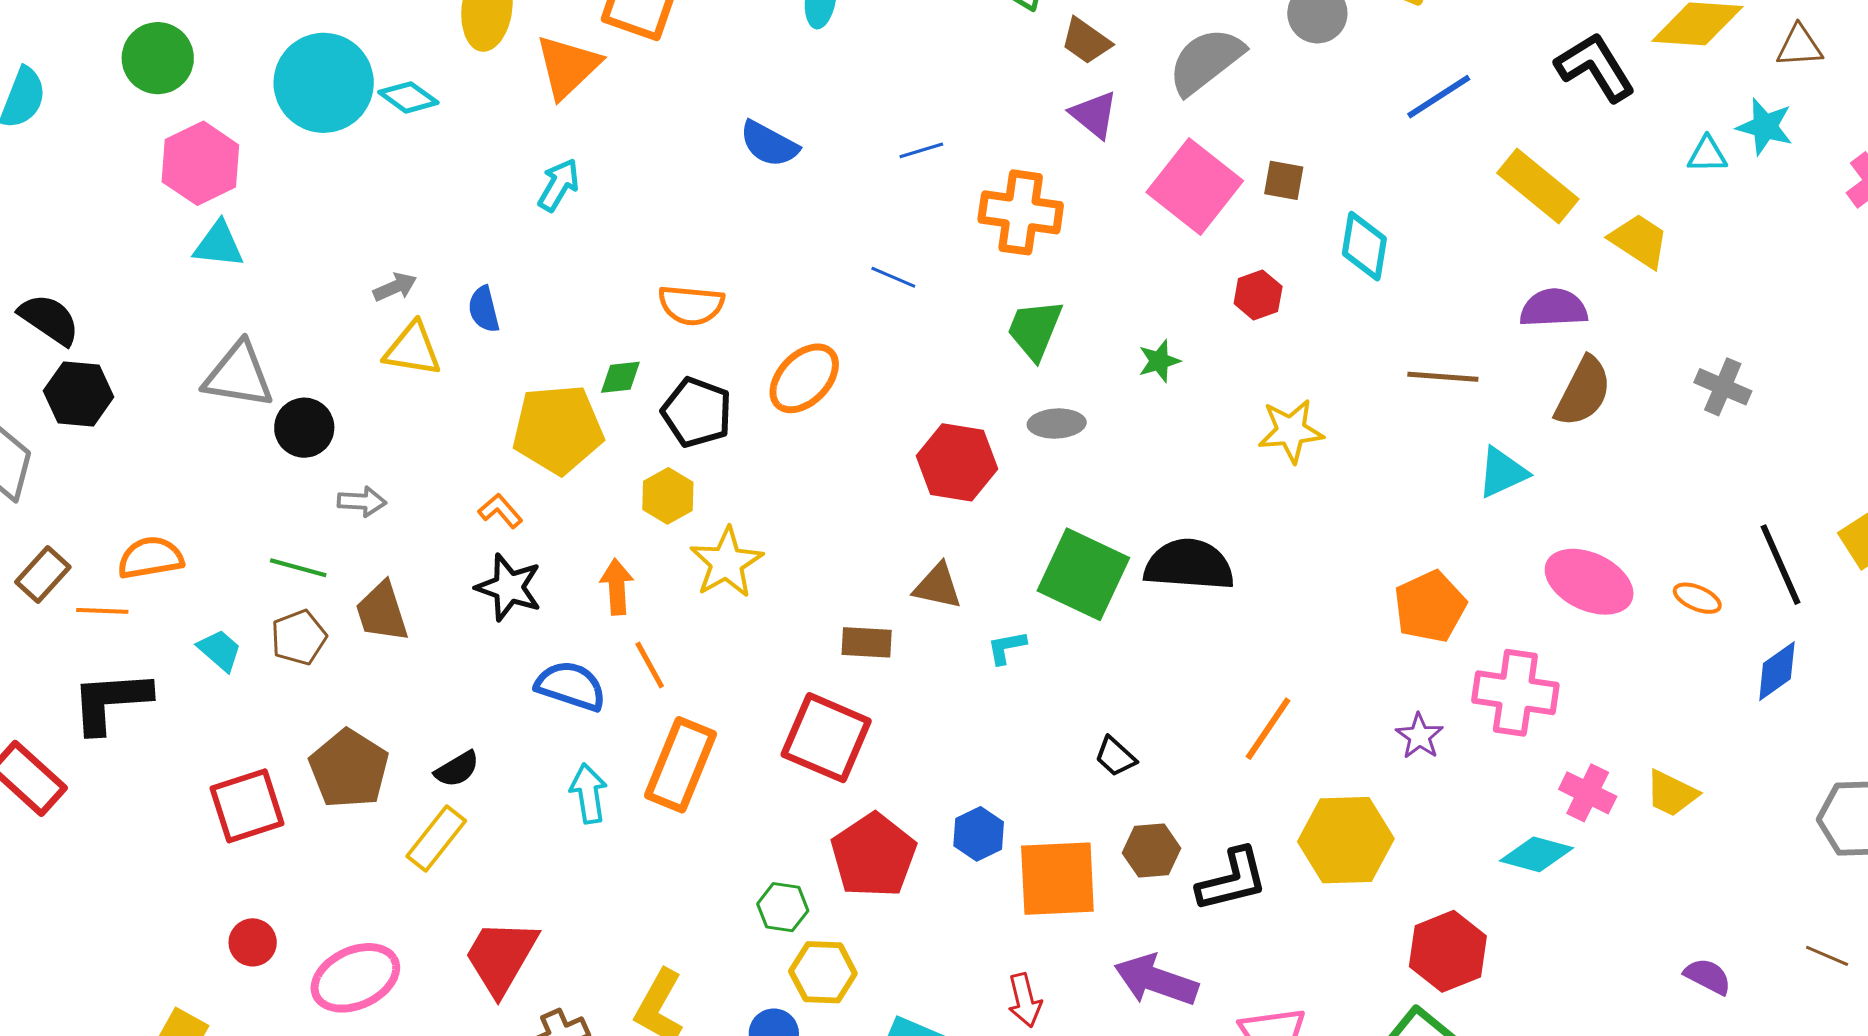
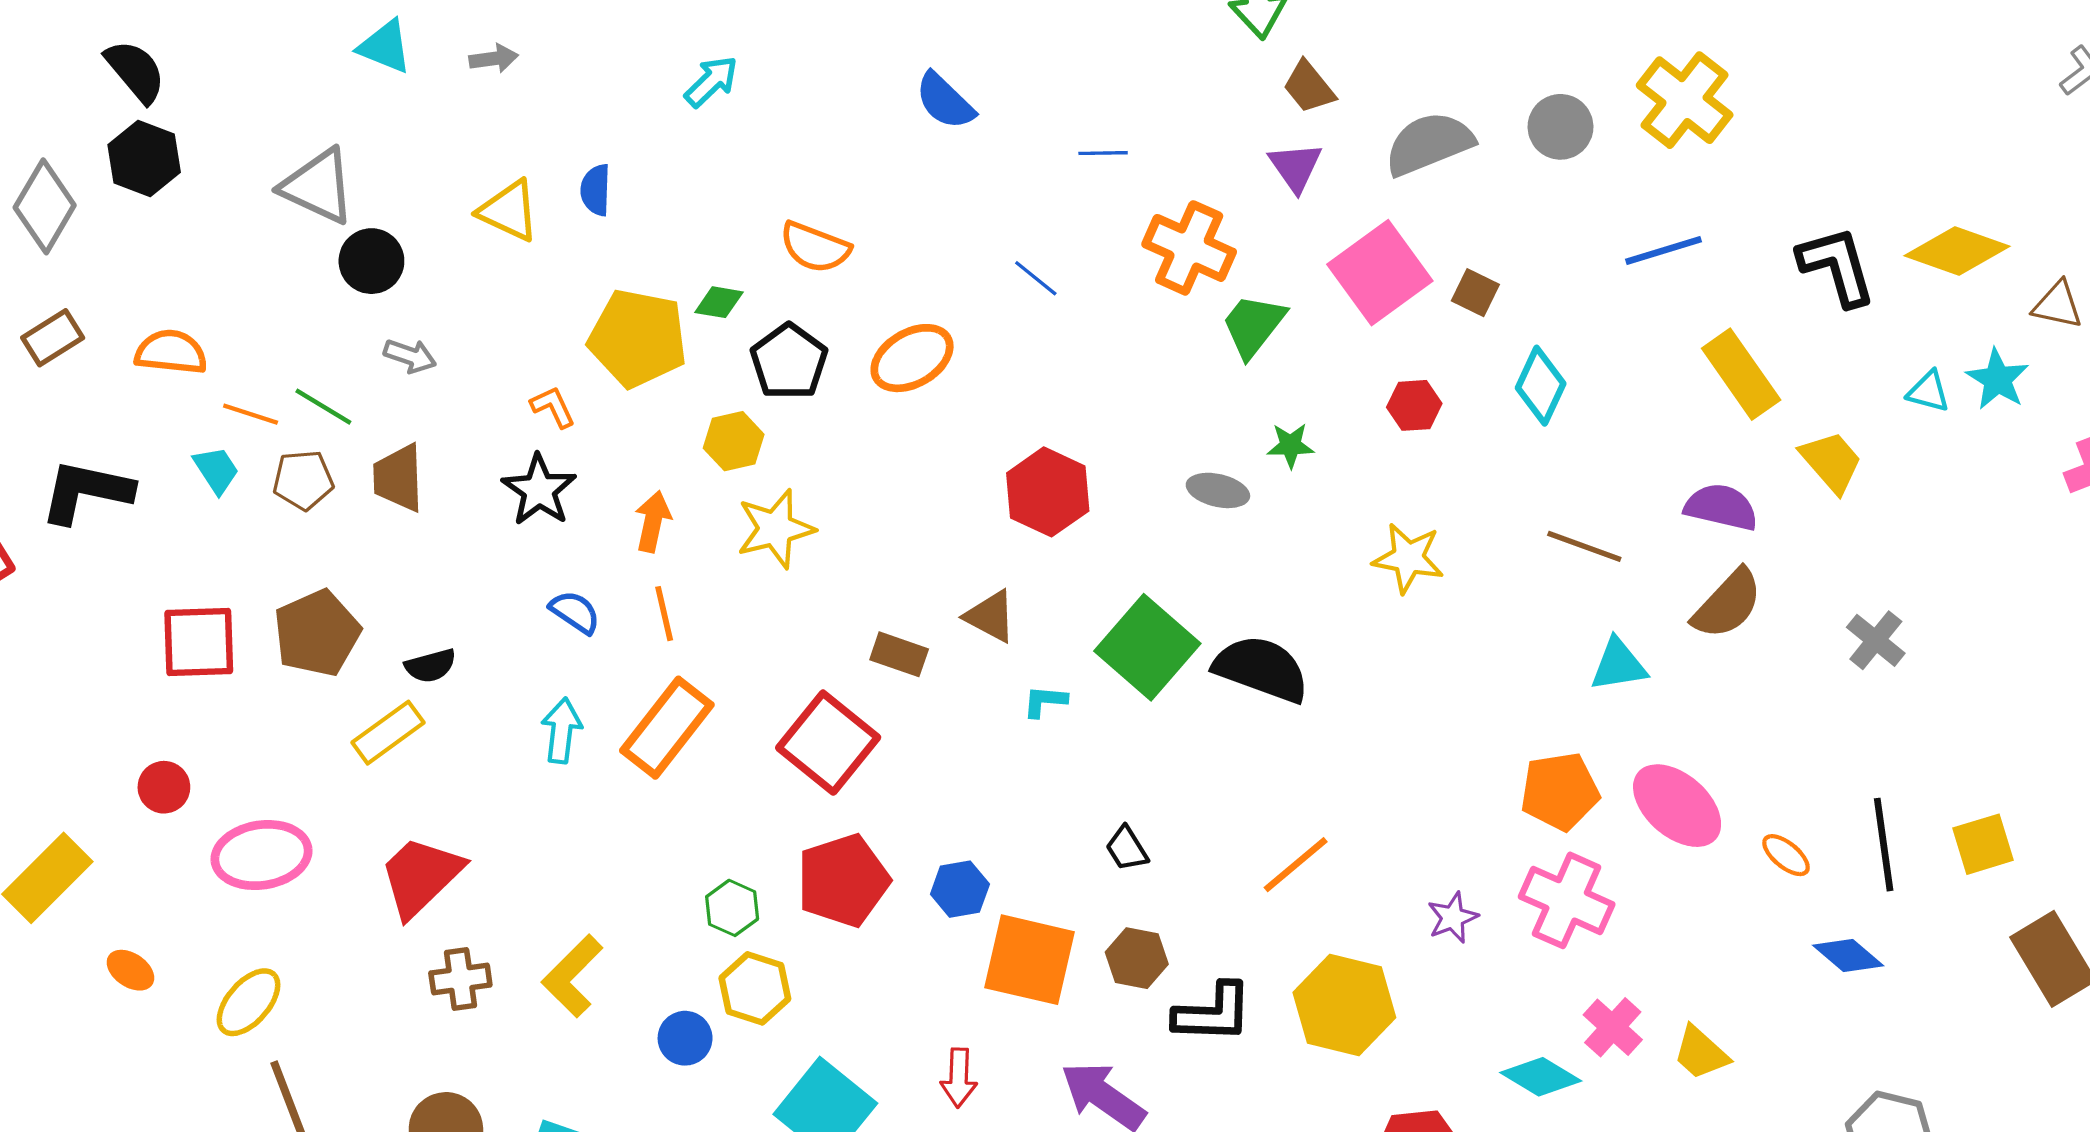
cyan triangle: (219, 245) -> (385, 47), moved
gray arrow: (395, 287) -> (494, 59), moved
green trapezoid: (1035, 330) -> (1253, 325), moved
gray ellipse: (1057, 424) -> (1218, 490), moved
orange pentagon: (1430, 607) -> (1560, 791), moved
orange line: (102, 611) -> (251, 414), moved
blue diamond: (1777, 671) -> (1848, 955), turned 60
blue semicircle: (571, 686) -> (575, 612), size x0.7

